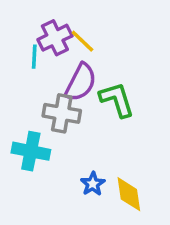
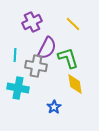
yellow line: (82, 41) -> (73, 24), moved
cyan line: (34, 57) -> (15, 55), moved
yellow diamond: (129, 194) -> (75, 84), moved

